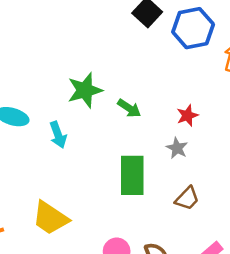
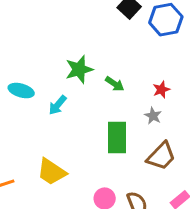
cyan arrow: (58, 135) -> (58, 105), turned 60
brown trapezoid: (187, 198) -> (161, 156), size x1.5

